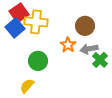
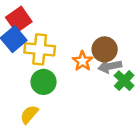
yellow cross: (36, 22) -> (40, 49), moved
brown circle: (85, 26) -> (105, 49), moved

